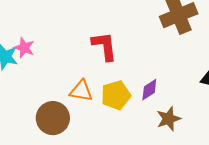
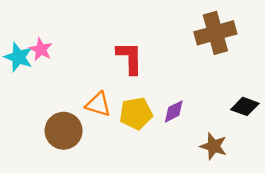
brown star: (169, 119) -> (214, 146), moved, turned 30

